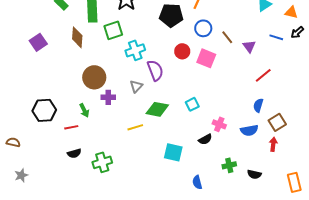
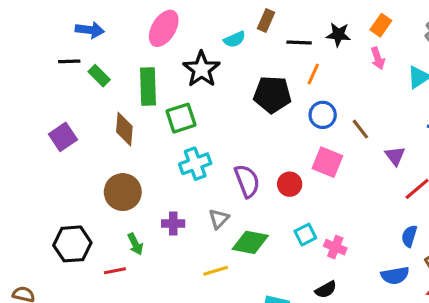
purple triangle: (249, 46) -> (395, 156), moved
cyan cross: (135, 50) -> (195, 164), moved
red circle: (182, 51) -> (290, 184), moved
brown circle: (94, 77) -> (123, 192), moved
gray triangle: (136, 86) -> (219, 219), moved
pink cross: (219, 124) -> (335, 247), moved

